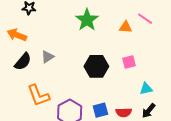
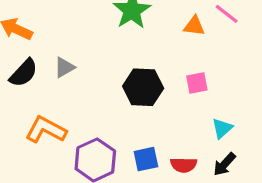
cyan triangle: (146, 89) -> (222, 128), turned -32
orange L-shape: (38, 96) -> (46, 130), turned 135

